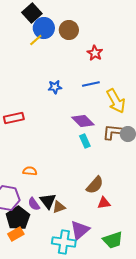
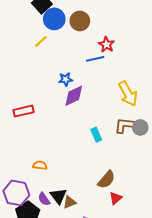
yellow line: (36, 40) -> (41, 41), moved
blue line: (91, 84) -> (95, 59), moved
purple diamond: (83, 121) -> (74, 96), moved, turned -70
red triangle: (104, 203) -> (116, 198), turned -32

